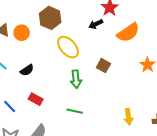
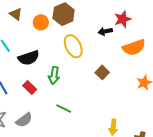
orange circle: (22, 33) -> (41, 22), moved
black semicircle: (27, 70) -> (29, 58), size x1.5
green arrow: (76, 79) -> (54, 75), moved

